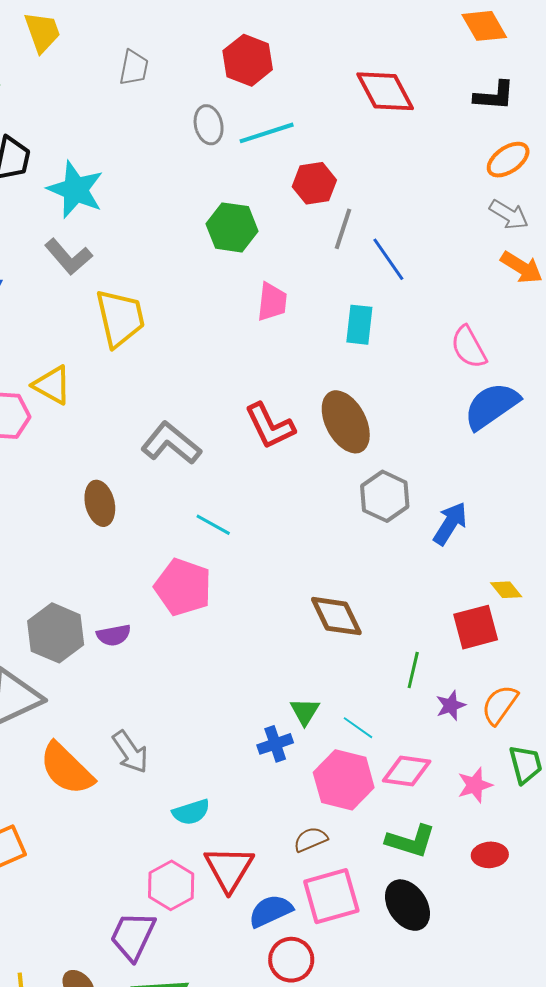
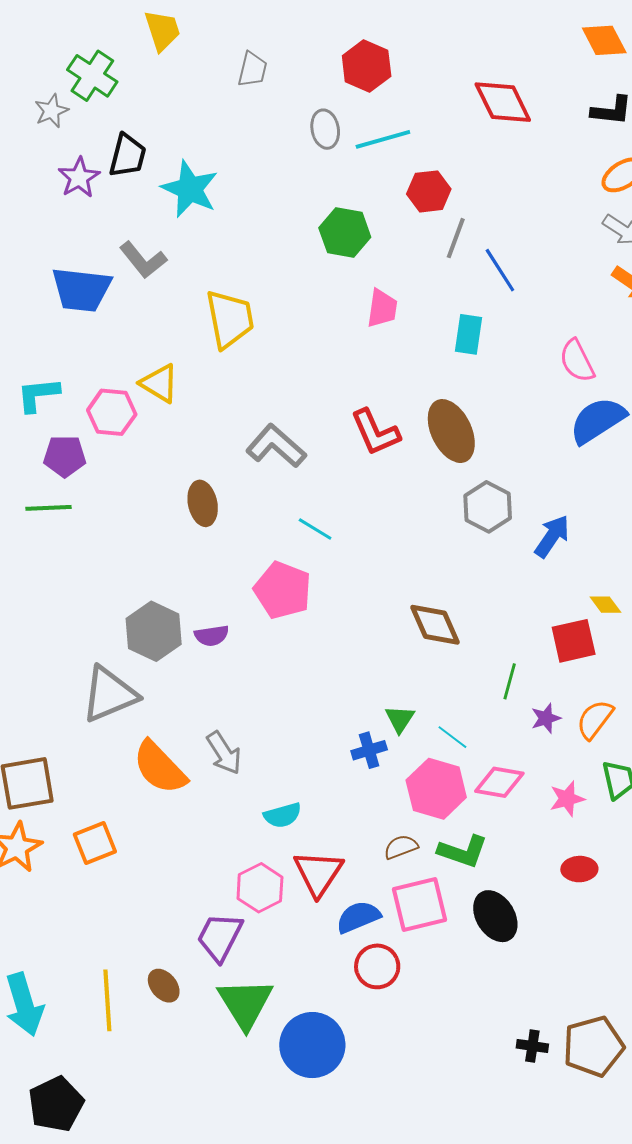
gray L-shape: (68, 257) -> (143, 260), moved
green L-shape: (411, 841) -> (463, 851), moved

